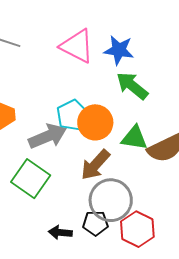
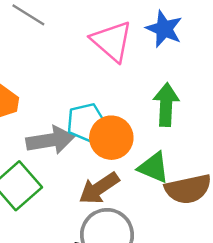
blue star: (119, 50) -> (164, 29), moved
green arrow: (132, 86) -> (166, 105), turned 40

